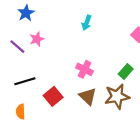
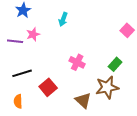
cyan arrow: (87, 23) -> (63, 19), moved
purple line: (17, 47) -> (15, 41), turned -35
brown triangle: (88, 96) -> (83, 100), moved

